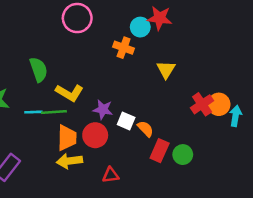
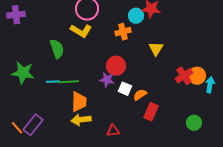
orange cross: (124, 48) -> (123, 32), turned -35
yellow L-shape: (69, 93) -> (81, 31), moved
orange semicircle: (145, 129) -> (140, 95), turned -80
red circle: (95, 135) -> (116, 66), moved
green circle: (183, 155) -> (194, 123), moved

